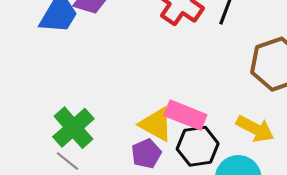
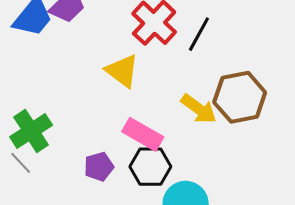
yellow triangle: (156, 124) -> (122, 71), moved
yellow arrow: (255, 129) -> (199, 109), moved

